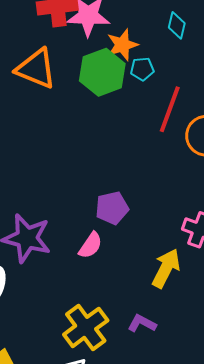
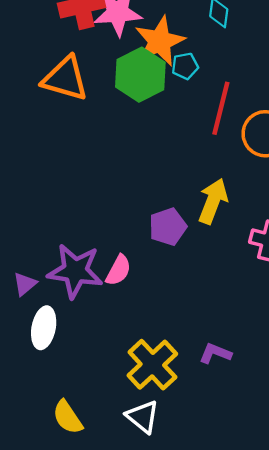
orange star: (122, 45) -> (160, 41), size x1.4
pink semicircle: (90, 245) -> (118, 270), moved
yellow arrow: (166, 268) -> (213, 201), moved

